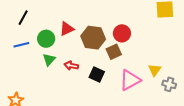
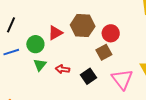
brown hexagon: (93, 38) -> (83, 26), moved
black square: (97, 75) -> (89, 76), turned 35
pink triangle: (130, 80) -> (122, 79), turned -35

